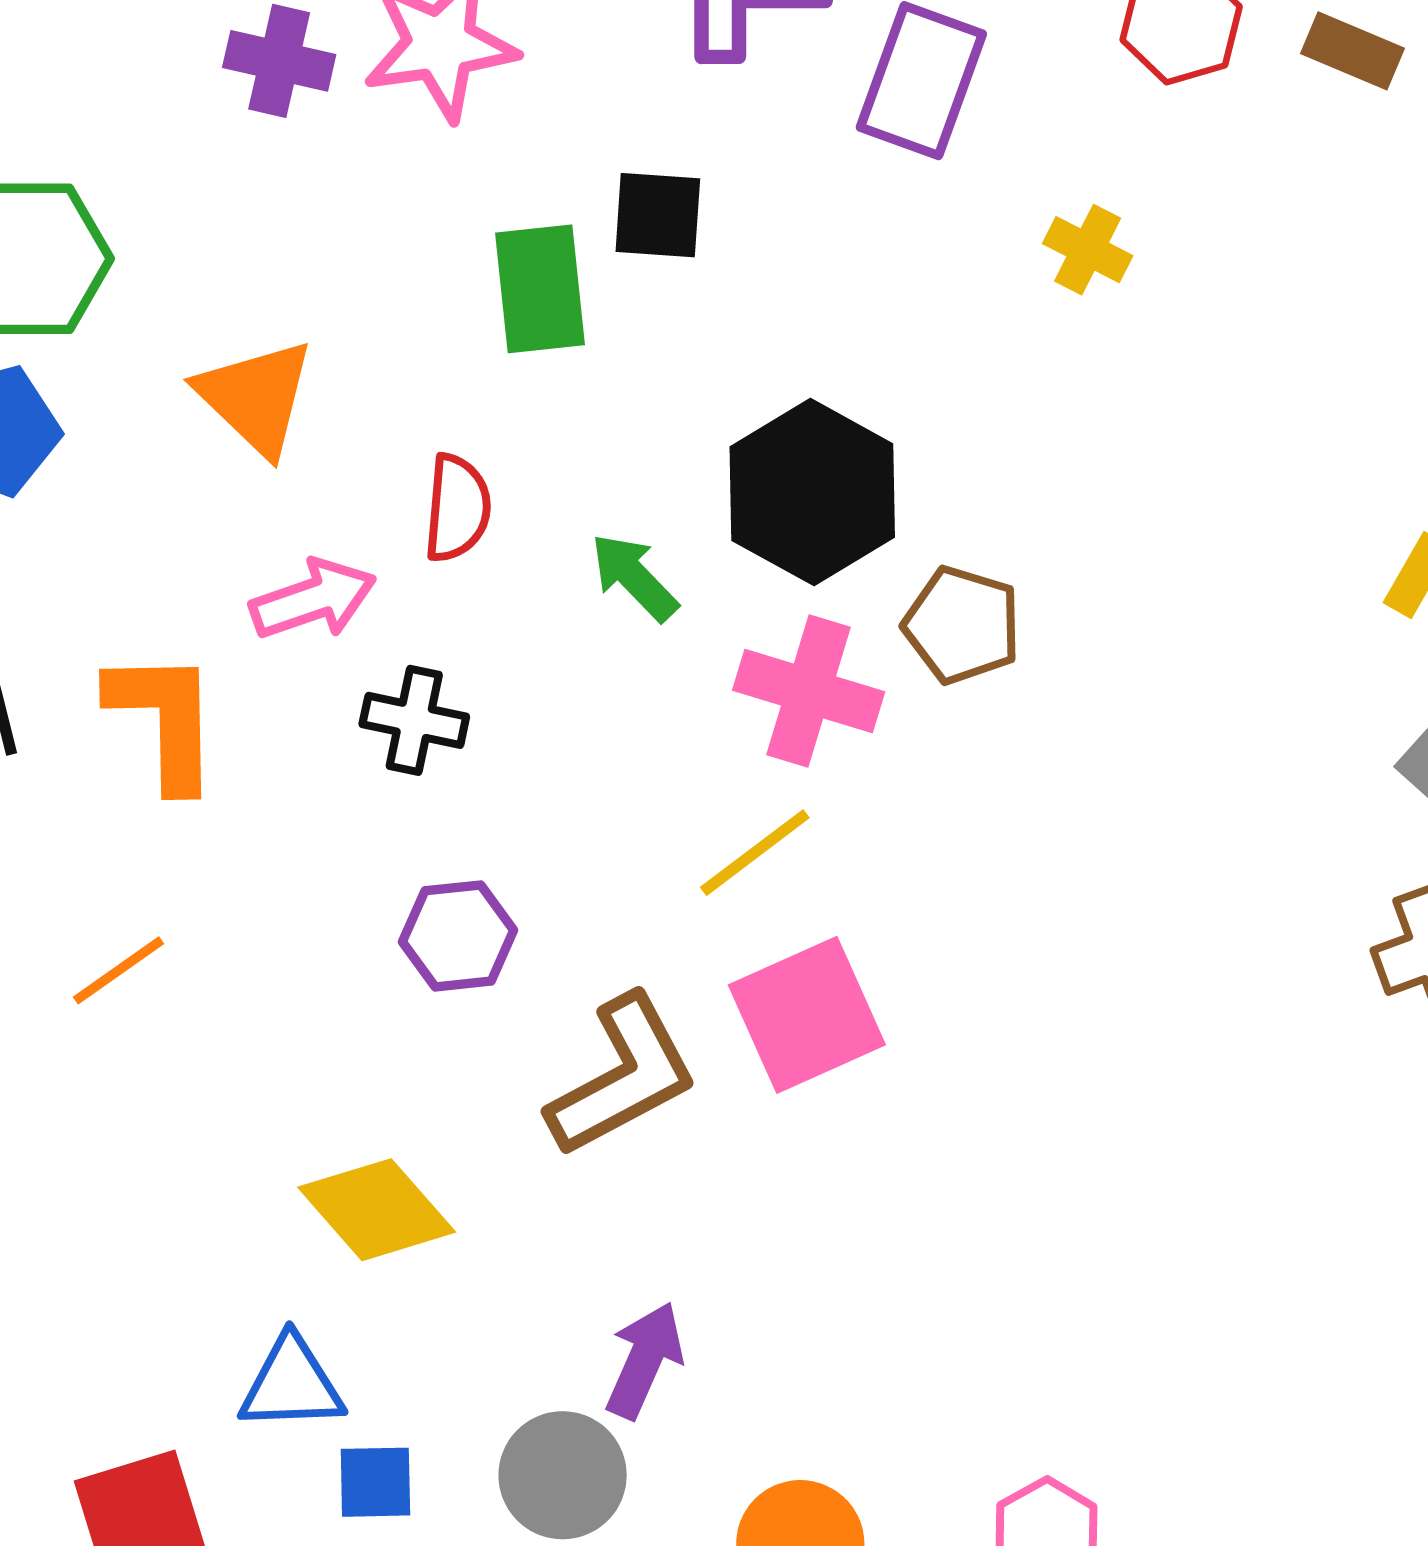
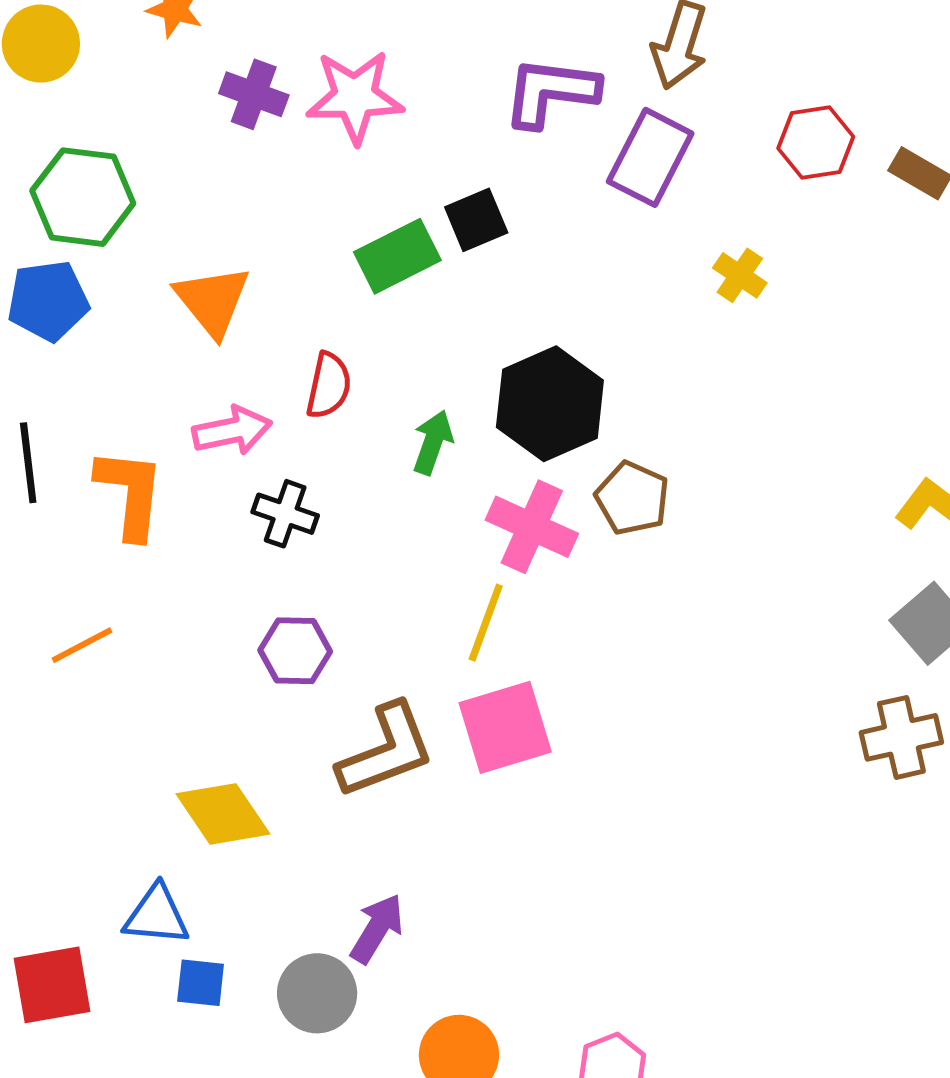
black square: (658, 215) -> (476, 220), turned -34
green rectangle: (540, 289) -> (397, 256), turned 62
green arrow: (634, 577) -> (433, 442), turned 56
yellow line: (755, 853) -> (486, 623), turned -40

